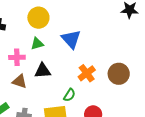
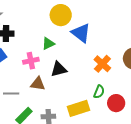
yellow circle: (38, 18) -> (61, 15), moved
green semicircle: (69, 95) -> (99, 92), moved

